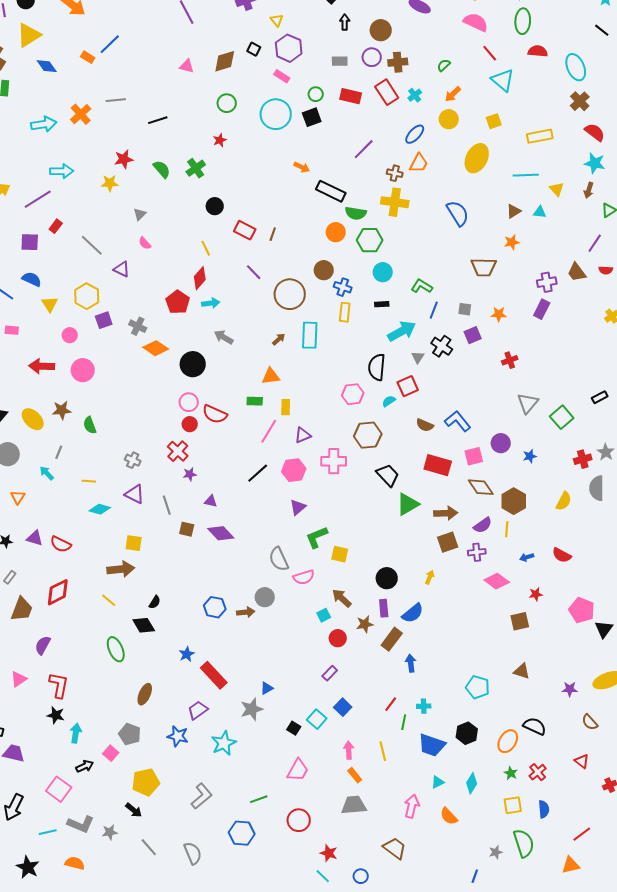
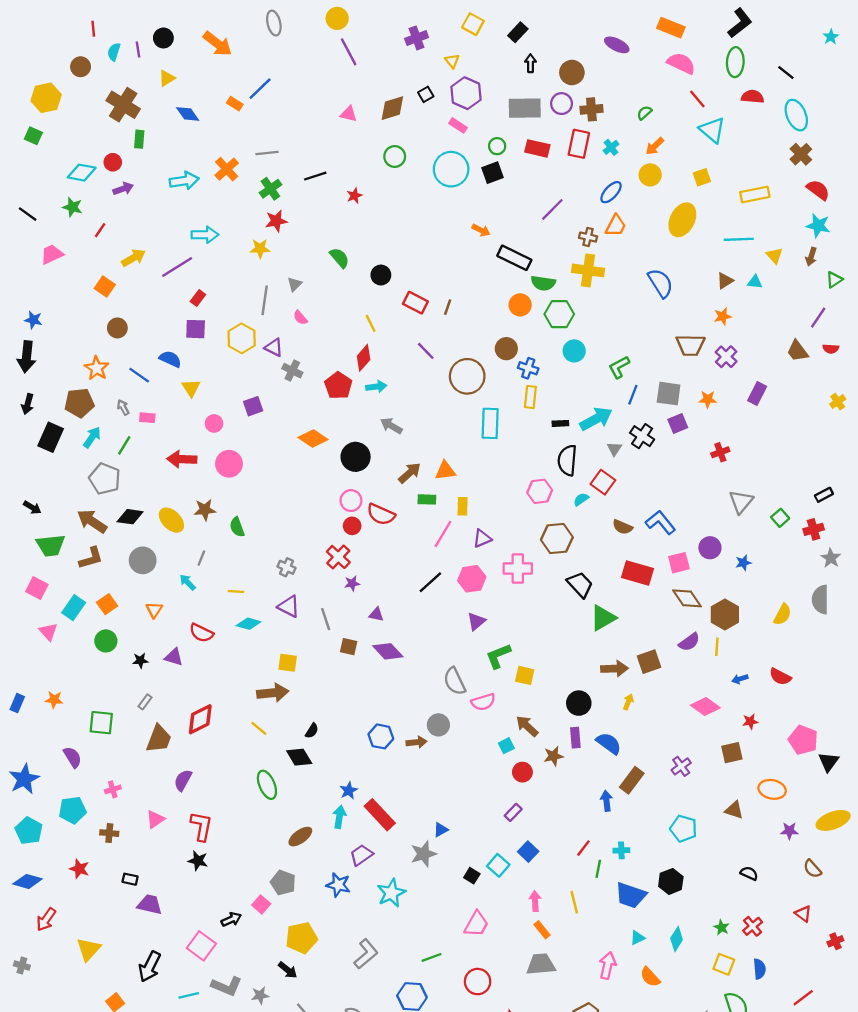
black line: (602, 30) -> (786, 72), moved
yellow triangle: (29, 35) -> (167, 78), size x0.6
black square: (254, 49) -> (426, 94), turned 32
gray rectangle: (340, 61) -> (525, 108), size x1.8
red rectangle: (387, 92) -> (579, 144), turned 45
red star: (220, 140) -> (354, 196), moved
green cross: (196, 168) -> (270, 189), moved
green semicircle: (162, 169) -> (339, 258), moved
purple square: (30, 242) -> (196, 329), moved
gray line: (92, 245) -> (265, 300), moved, turned 55
purple cross: (547, 282) -> (726, 357), moved, turned -36
green L-shape: (422, 286) -> (619, 367), turned -60
yellow hexagon: (87, 296) -> (242, 338), moved
black rectangle: (382, 304) -> (560, 423), moved
gray square: (465, 309) -> (669, 394), size x1.6
gray cross: (138, 326) -> (292, 371), moved
brown arrow: (279, 339) -> (410, 473), moved, size x1.5
red square: (408, 386) -> (603, 482), turned -30
green square: (562, 417) -> (780, 518), size x0.7
red cross: (583, 459) -> (814, 529), moved
brown arrow: (446, 513) -> (614, 669), moved
red semicircle: (61, 544) -> (201, 633), moved
purple cross: (477, 552) -> (681, 766), moved, turned -30
blue semicircle: (413, 613) -> (609, 743), turned -105
brown rectangle: (392, 639) -> (632, 780), moved
brown ellipse: (145, 694) -> (300, 837), turned 30
black semicircle: (535, 726) -> (749, 873), size x0.7
cyan arrow: (76, 733) -> (339, 817), moved
orange ellipse: (508, 741) -> (772, 789), moved, turned 70
yellow square: (513, 805) -> (724, 964), turned 30

